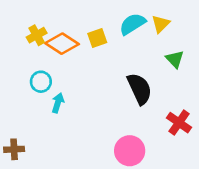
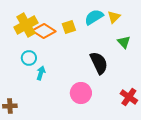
yellow cross: (37, 35) -> (26, 25), size x1.6
red cross: (179, 123) -> (129, 97), moved
pink circle: (130, 151) -> (81, 93), moved

